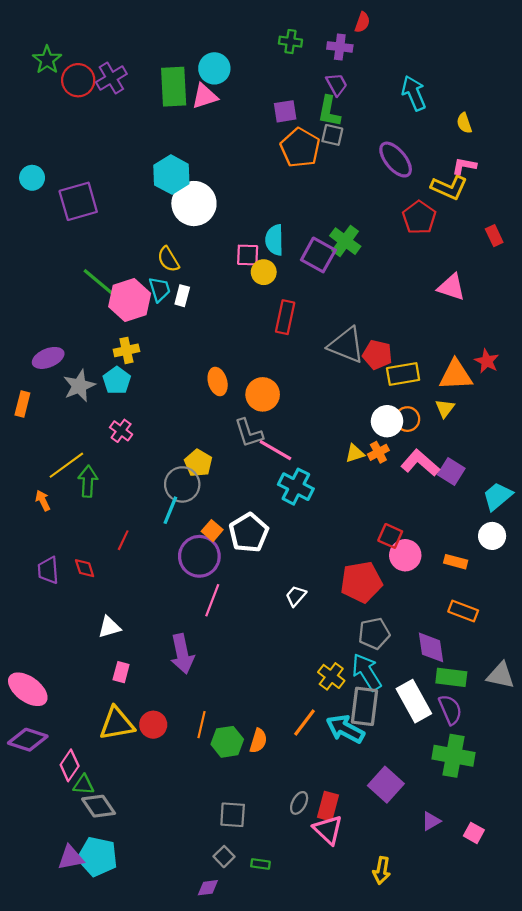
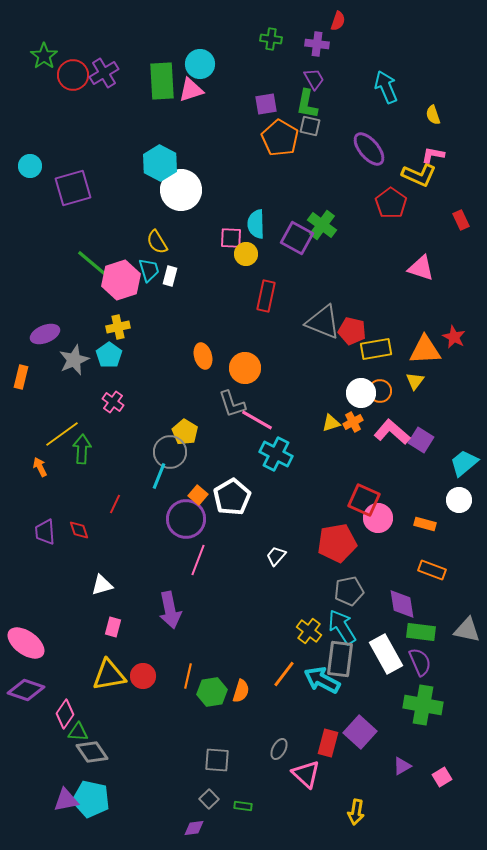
red square: (390, 536) -> (364, 500), size x1.4
red rectangle: (328, 806) -> (328, 743), moved
pink square: (474, 833) -> (442, 777), turned 30

